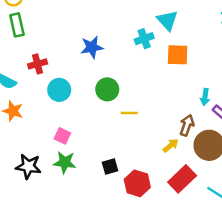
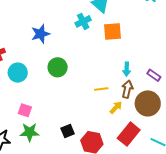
cyan arrow: (205, 97) -> (127, 69), moved
yellow line: (129, 113) -> (101, 89), moved

